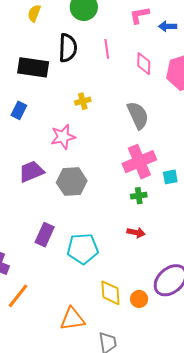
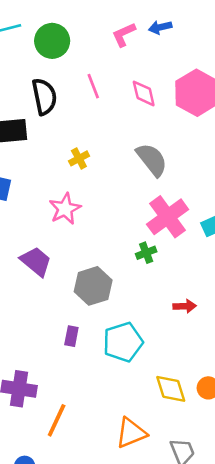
blue arrow: (168, 26) -> (160, 27), moved
purple trapezoid: (31, 171) -> (36, 261), turned 76
gray hexagon: (72, 182) -> (93, 286), moved
green cross: (139, 196) -> (146, 253), moved
purple rectangle: (45, 235) -> (71, 336), size x0.7

